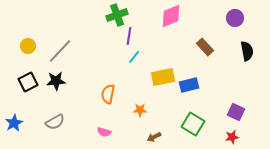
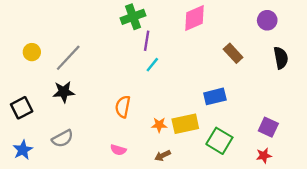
yellow rectangle: (163, 77) -> (185, 124), moved
black square: (28, 82) -> (22, 108), moved
blue star: (14, 123) -> (23, 150), moved
brown arrow: (154, 137) -> (163, 156), moved

